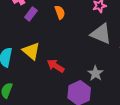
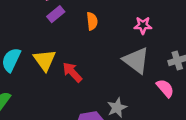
red arrow: (56, 66) -> (72, 72), moved

